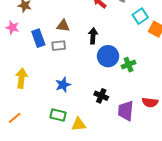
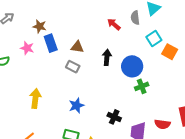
blue rectangle: (38, 38) -> (51, 43), moved
gray rectangle: (59, 46) -> (73, 67), turned 32
blue circle: (108, 56) -> (132, 66), moved

